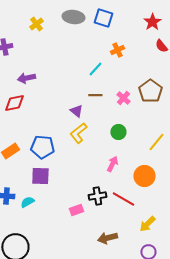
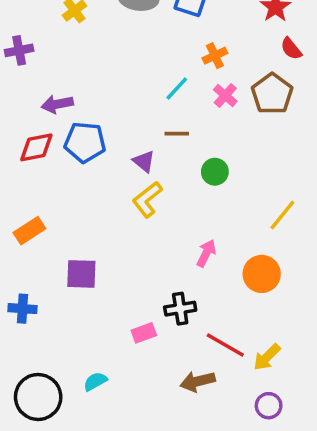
brown pentagon: (150, 91) -> (272, 94), moved
pink cross: (123, 98) -> (225, 95), moved
green circle: (118, 132) -> (215, 172), moved
blue pentagon: (42, 147) -> (85, 142), moved
red line: (123, 199) -> (225, 345), moved
cyan semicircle: (27, 202) -> (95, 381), moved

